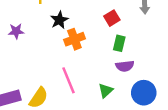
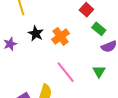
black star: (59, 20) -> (36, 34), moved
green rectangle: (119, 43) -> (99, 29), turned -48

